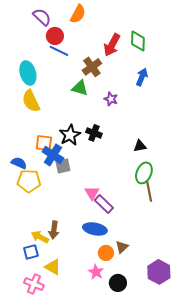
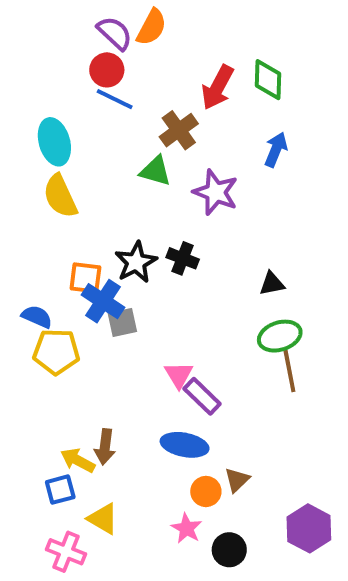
purple semicircle: (42, 17) -> (115, 33), moved
purple star: (111, 99) -> (216, 192), size x1.6
green ellipse: (144, 173) -> (280, 336), turned 50

